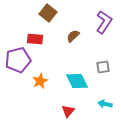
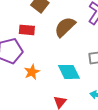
brown semicircle: (73, 36) -> (65, 27), size x1.6

